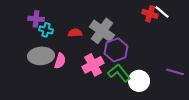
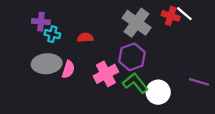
gray cross: (102, 31) -> (137, 23), moved

